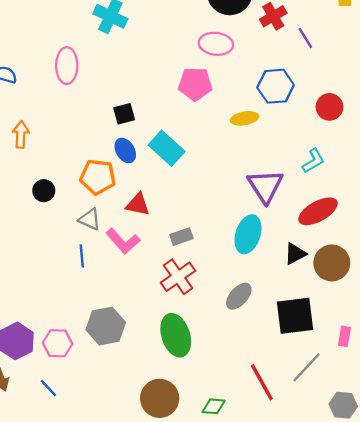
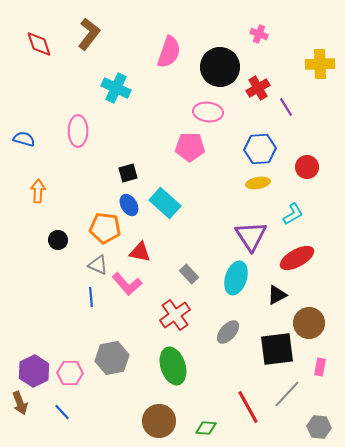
yellow ellipse: (245, 118) -> (258, 183), moved
gray rectangle: (181, 237) -> (189, 274), moved, turned 66
brown circle: (332, 263) -> (309, 323), moved

